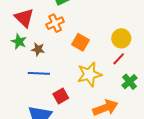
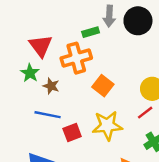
orange cross: (55, 23) -> (76, 58), size x1.4
red square: (61, 96) -> (72, 133), moved

